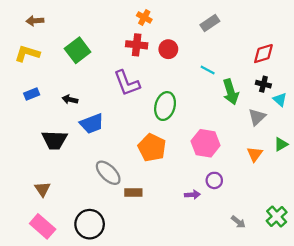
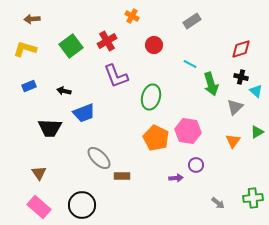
red cross: (137, 45) -> (107, 41), moved, turned -36
orange pentagon: (152, 148) -> (156, 138), moved
green cross: (277, 217) -> (253, 198), turned 36

